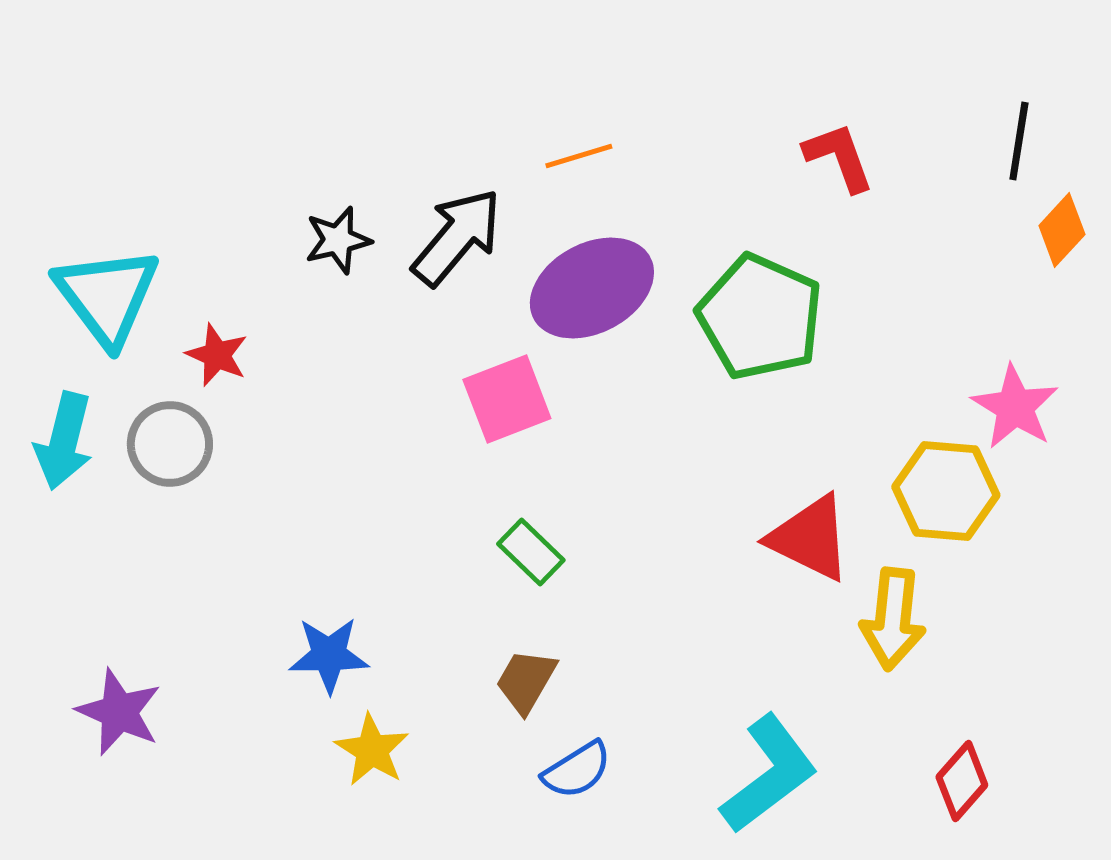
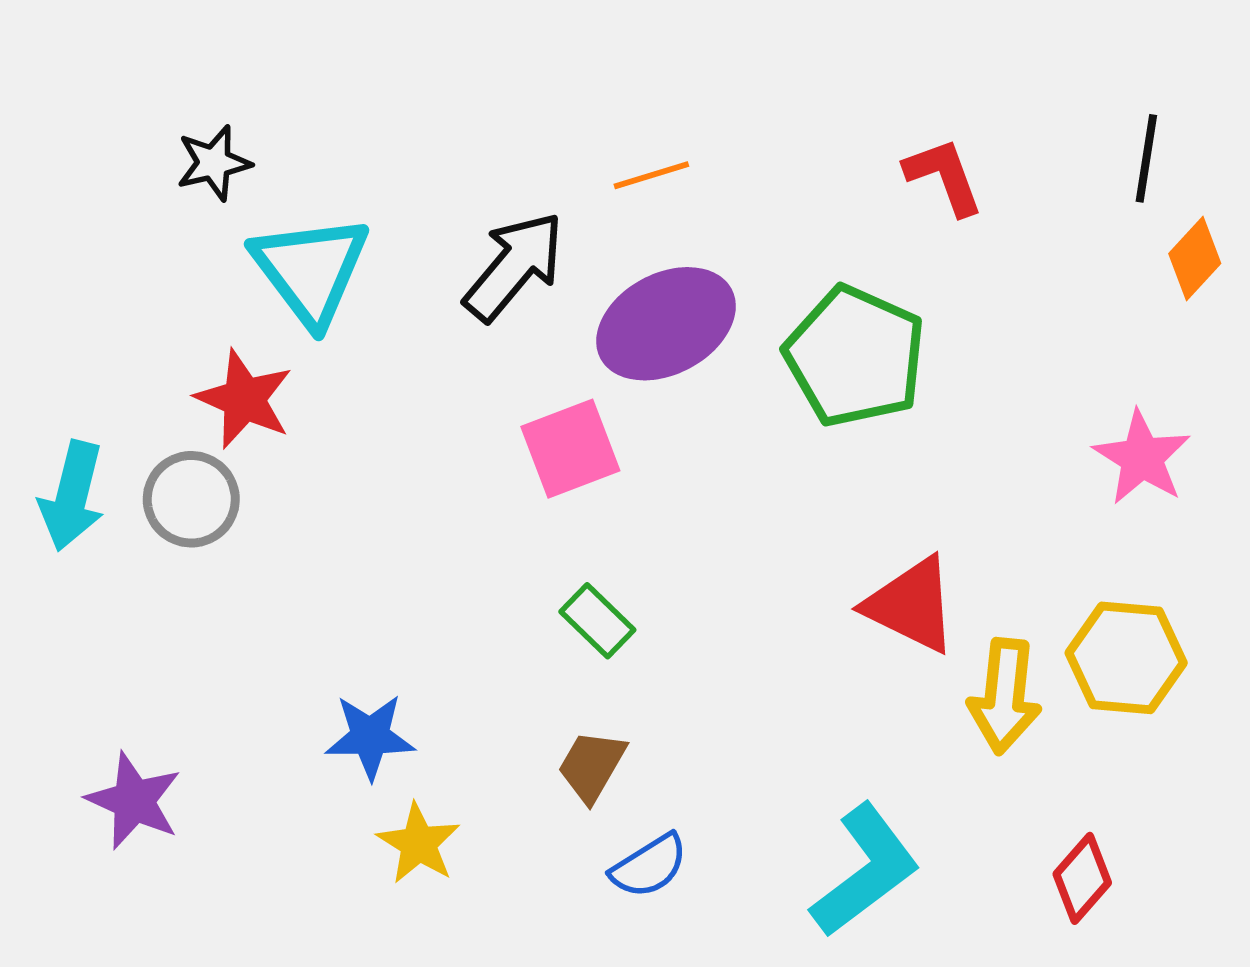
black star: (338, 240) -> (214, 163), moved
cyan triangle: (107, 296) -> (310, 270), moved
red star: (217, 355) -> (244, 399), size x1.4
yellow hexagon: (946, 491) -> (1126, 658), moved

